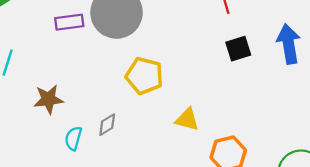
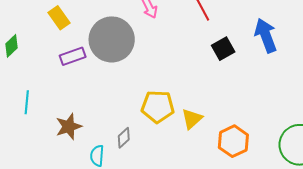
yellow pentagon: (144, 76) -> (158, 107), moved
yellow triangle: (187, 119) -> (192, 119), turned -45

